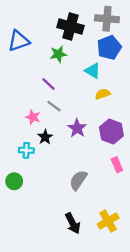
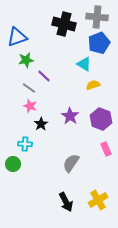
green star: (58, 54) -> (26, 60), moved
gray line: (54, 106) -> (29, 88), moved
cyan cross: (26, 150) -> (25, 144), moved

